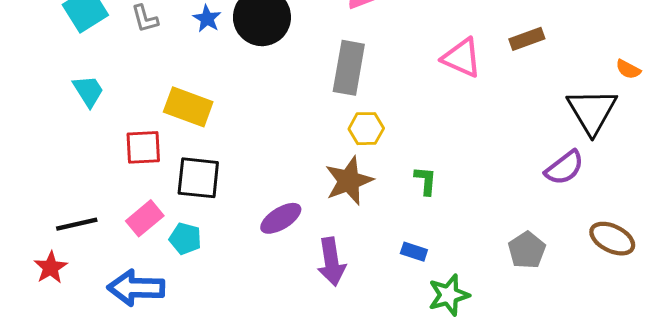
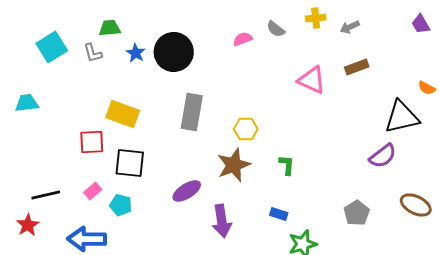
gray rectangle: (349, 68) -> (192, 112), moved
cyan trapezoid: (88, 91) -> (27, 103), moved, turned -65
black triangle: (592, 111) -> (402, 117), turned 48
pink rectangle: (145, 218) -> (93, 191), size x0.7

